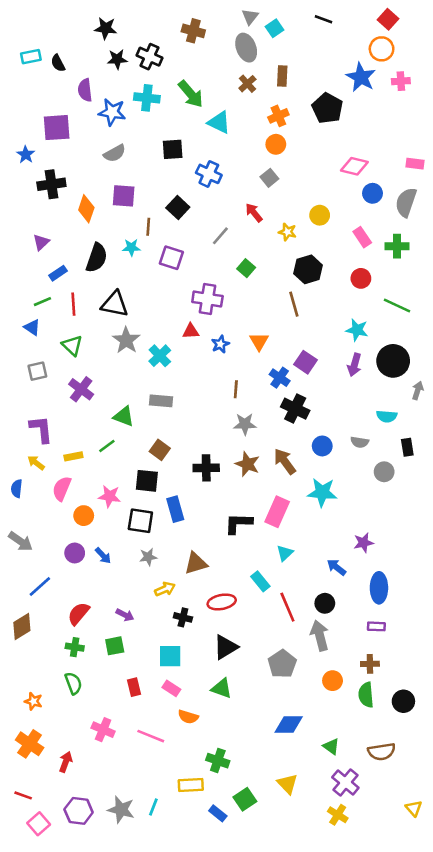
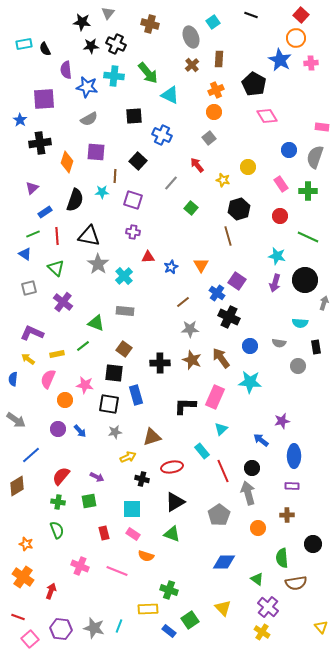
gray triangle: (250, 17) -> (108, 13), moved
pink diamond: (354, 166) -> (267, 116), moved, turned 45
purple cross: (207, 299) -> (133, 232), moved, size x0.6
brown line: (236, 389) -> (183, 302), turned 48
purple L-shape: (41, 429) -> (32, 333), turned -60
green semicircle: (366, 695) -> (282, 558), moved

